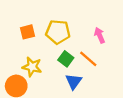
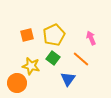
yellow pentagon: (58, 32) -> (54, 35), turned -30
green square: (66, 59) -> (53, 58), moved

